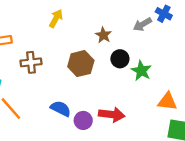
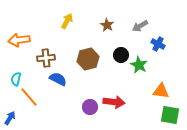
blue cross: (164, 14) -> (158, 44), moved
brown star: (103, 35) -> (107, 25), moved
blue semicircle: (61, 109) -> (58, 79), moved

